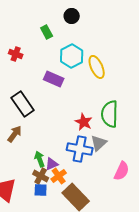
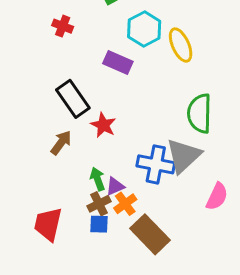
red star: (84, 122) -> (103, 125), moved
gray triangle: (99, 143) -> (183, 156), size x1.5
brown cross: (41, 176) -> (99, 204), turned 35

